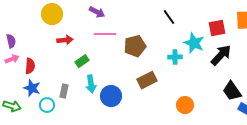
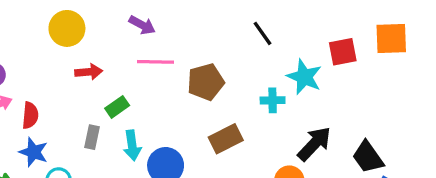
black arrow: (221, 55) -> (314, 144), moved
gray rectangle: (64, 91) -> (92, 137), moved

